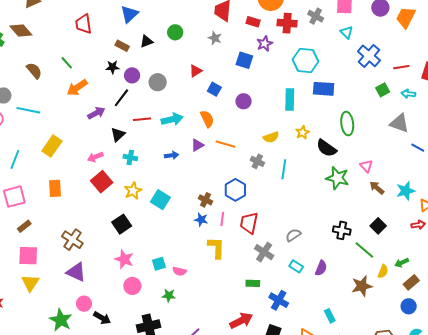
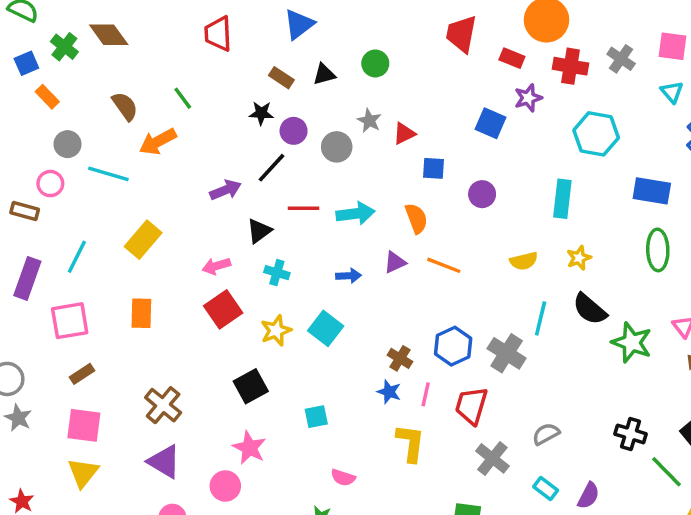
gray star: (215, 38) -> (369, 121), moved
orange arrow: (77, 88) -> (158, 142), moved
blue square: (214, 89) -> (434, 168), turned -32
blue rectangle: (324, 89) -> (652, 191), moved
black semicircle: (326, 148) -> (590, 309), moved
gray cross: (257, 161) -> (507, 353), moved, size x1.5
cyan square: (160, 200) -> (326, 328), moved
cyan square: (159, 264) -> (316, 417), moved
pink circle: (132, 286) -> (225, 486), moved

